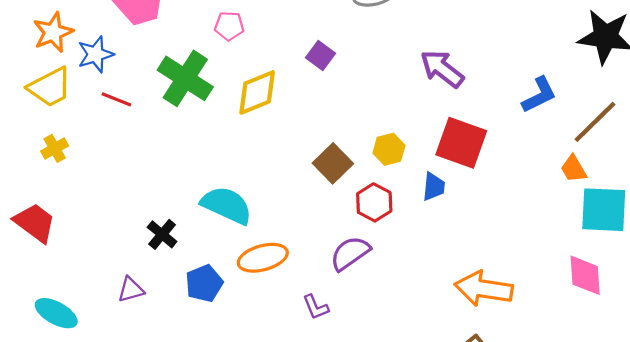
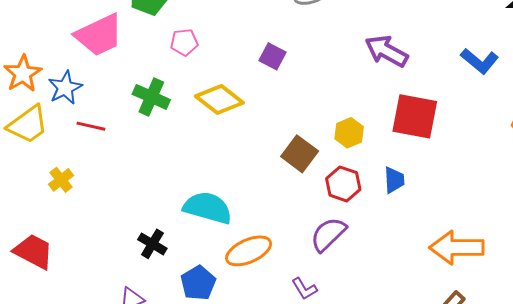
green cross: (185, 78) -> (151, 97), size x0.7
yellow diamond: (257, 92) -> (219, 100), turned 69
blue L-shape: (539, 95) -> (480, 61), turned 75
yellow cross: (55, 148) -> (61, 180), moved
blue trapezoid: (434, 187) -> (394, 180), moved

